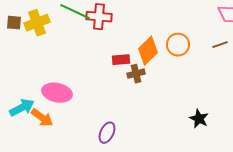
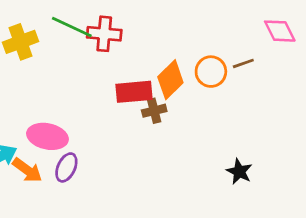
brown line: (220, 45) -> (243, 63), moved
red rectangle: (121, 60) -> (134, 92), size x1.5
purple ellipse: (107, 133) -> (66, 167), moved

